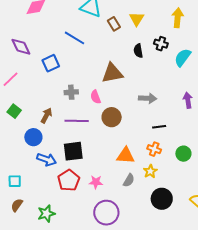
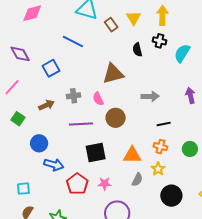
yellow arrow: (178, 18) -> (162, 15), moved
brown arrow: (46, 115) -> (46, 105), moved, turned 42
black square: (73, 151) -> (96, 152), moved

